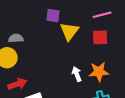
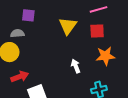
purple square: (53, 16) -> (28, 15), moved
orange star: (99, 72) -> (105, 56), moved

